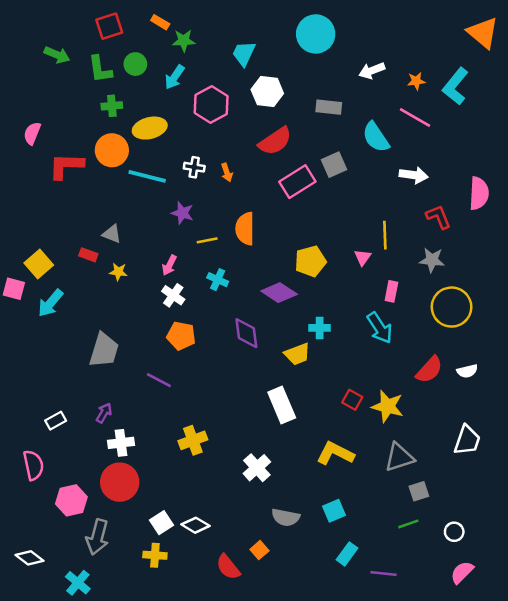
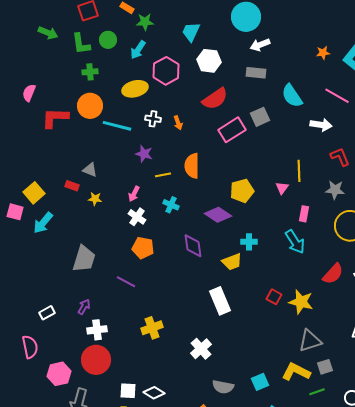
white arrow: (372, 71) -> (260, 45), moved
pink line: (415, 118) -> (337, 96), moved
yellow ellipse: (150, 128) -> (135, 89), moved
yellow L-shape: (335, 453) -> (296, 372), moved
white square: (161, 523) -> (128, 391), turned 36

